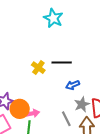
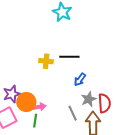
yellow cross: (38, 68) -> (46, 61), turned -32
blue arrow: (73, 85) -> (80, 79), turned -32

